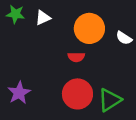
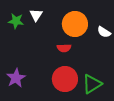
green star: (15, 14) -> (16, 21), moved
white triangle: (43, 18) -> (36, 15), turned -32

